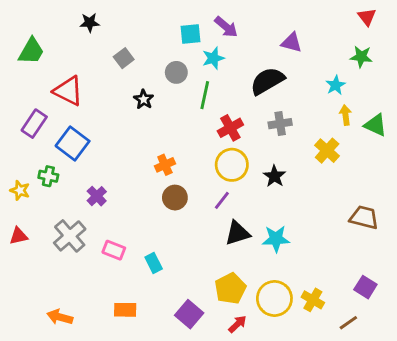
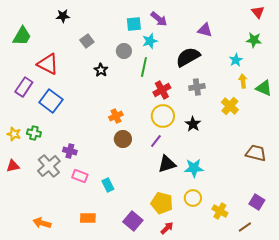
green cross: (48, 176) -> (34, 133), moved
purple cross: (97, 196) -> (70, 151), moved, turned -32
yellow pentagon: (230, 289) -> (162, 203), turned -30
yellow circle: (274, 298) -> (193, 198), moved, size x0.7

